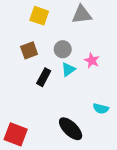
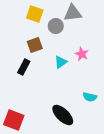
gray circle: (63, 49) -> (56, 26), moved
brown square: (29, 50) -> (35, 45), moved
black rectangle: (44, 77) -> (24, 67), moved

